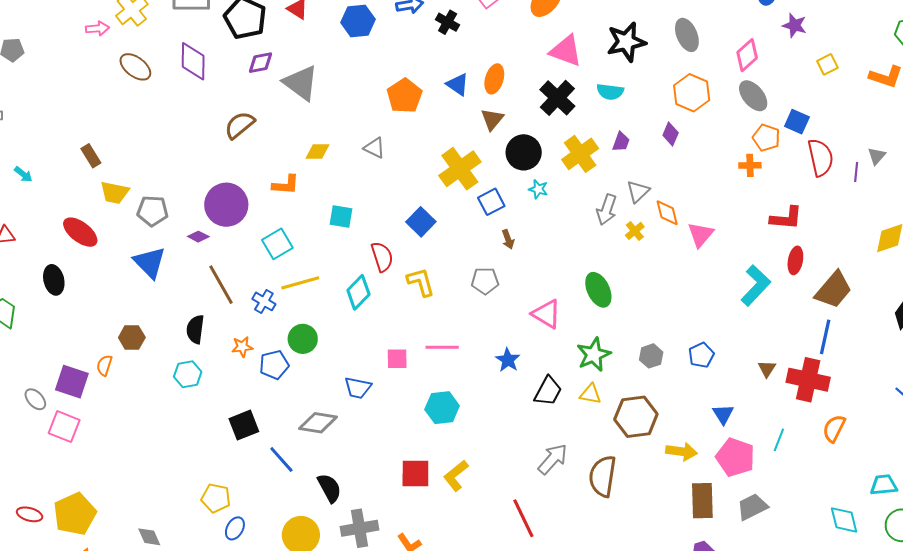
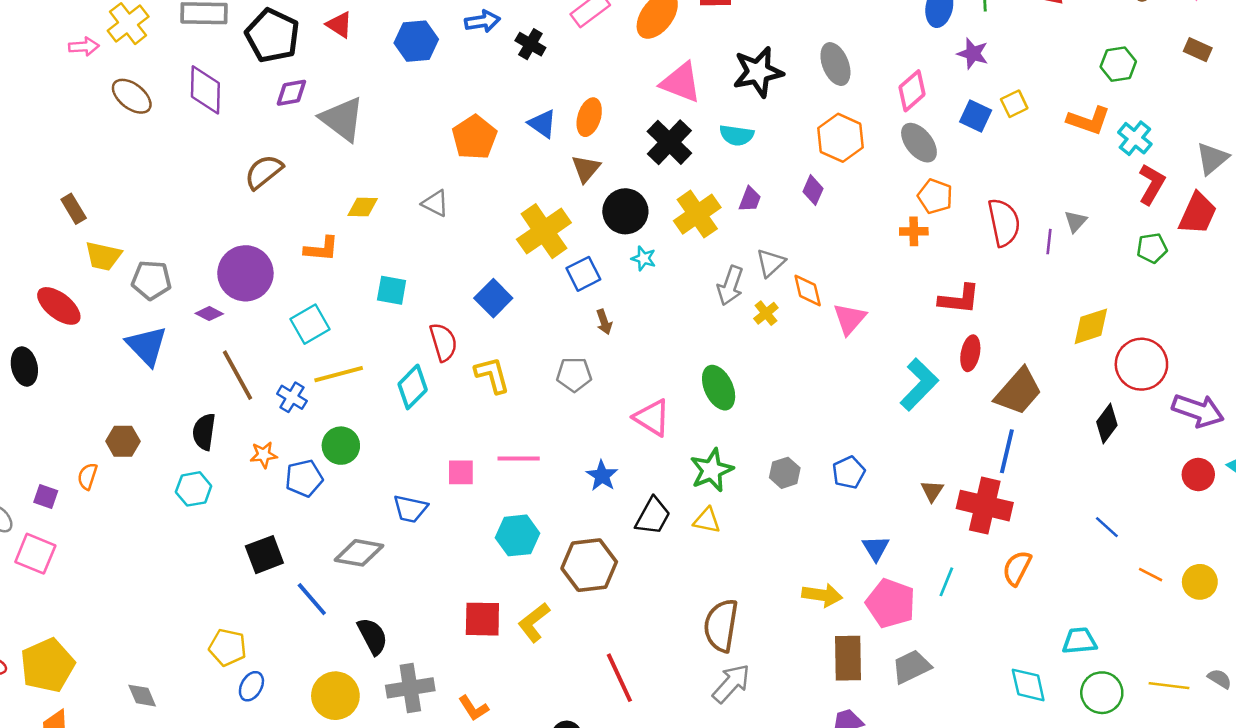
blue square: (797, 122) -> (976, 116), moved
purple square: (72, 382) -> (46, 497), size x0.6
brown hexagon: (636, 417) -> (589, 565), moved
gray arrow: (553, 459) -> (731, 683), moved

